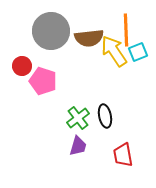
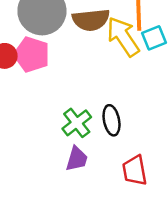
pink pentagon: (43, 81) -> (32, 55), moved

